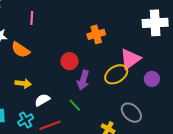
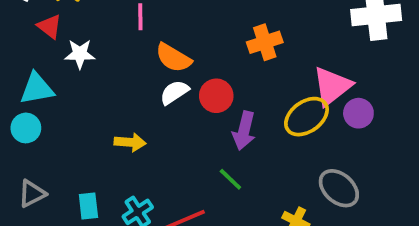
orange semicircle: (21, 50) -> (173, 58), moved
purple circle: (152, 79) -> (358, 113), moved
white semicircle: (42, 100) -> (174, 92), moved

